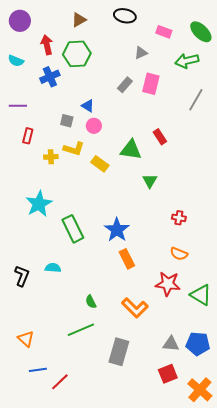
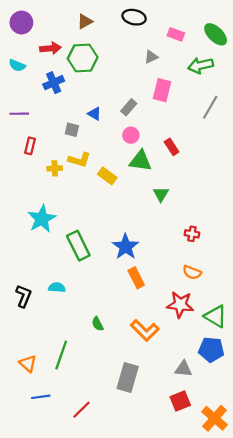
red arrow: (47, 45) -> (50, 48), turned 96
gray rectangle: (125, 85) -> (129, 107), moved
pink circle: (94, 126) -> (131, 135), moved
green line: (81, 330) -> (61, 355), moved, turned -48
blue pentagon: (198, 344) -> (211, 350), moved
red line: (60, 382) -> (82, 410), moved

